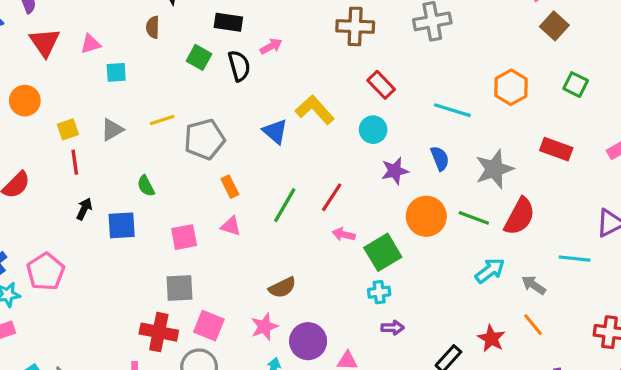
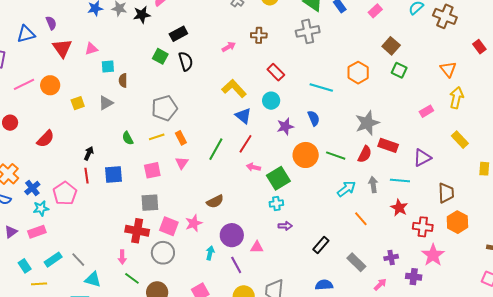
black rectangle: (228, 22) -> (178, 34), turned -36
brown cross: (355, 26) -> (259, 35), size x0.7
brown square: (554, 26) -> (391, 46), moved
brown semicircle: (153, 27) -> (123, 80), moved
pink arrow: (271, 46) -> (229, 47), moved
yellow line: (162, 120) -> (157, 137), moved
blue triangle: (275, 131) -> (243, 116), moved
red rectangle: (556, 149) -> (388, 145), moved
red line: (75, 162) -> (87, 176), moved
gray star: (494, 169) -> (367, 123), moved
red semicircle: (520, 216) -> (365, 154), size x0.7
blue square: (122, 225) -> (114, 174), moved
pink triangle: (231, 226) -> (182, 163), turned 48
gray arrow: (534, 285) -> (373, 185), moved, turned 49
orange line: (533, 325) -> (361, 219), moved
pink star: (264, 327) -> (194, 223), moved
red star: (491, 338) -> (399, 208), moved

